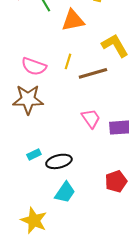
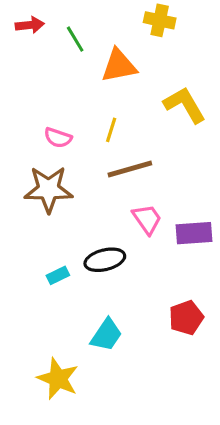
pink semicircle: (34, 66) -> (58, 138), size x0.7
brown line: (93, 73) -> (130, 169), moved
black ellipse: (59, 161) -> (105, 260), moved

